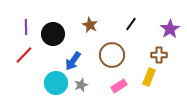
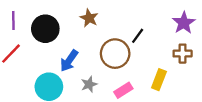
black line: (131, 24) -> (138, 36), moved
brown cross: (159, 55) -> (183, 54), moved
gray star: (81, 85) -> (89, 84), moved

